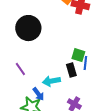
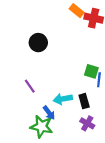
black circle: (28, 28) -> (38, 43), size x0.7
black rectangle: (71, 70) -> (84, 101), moved

